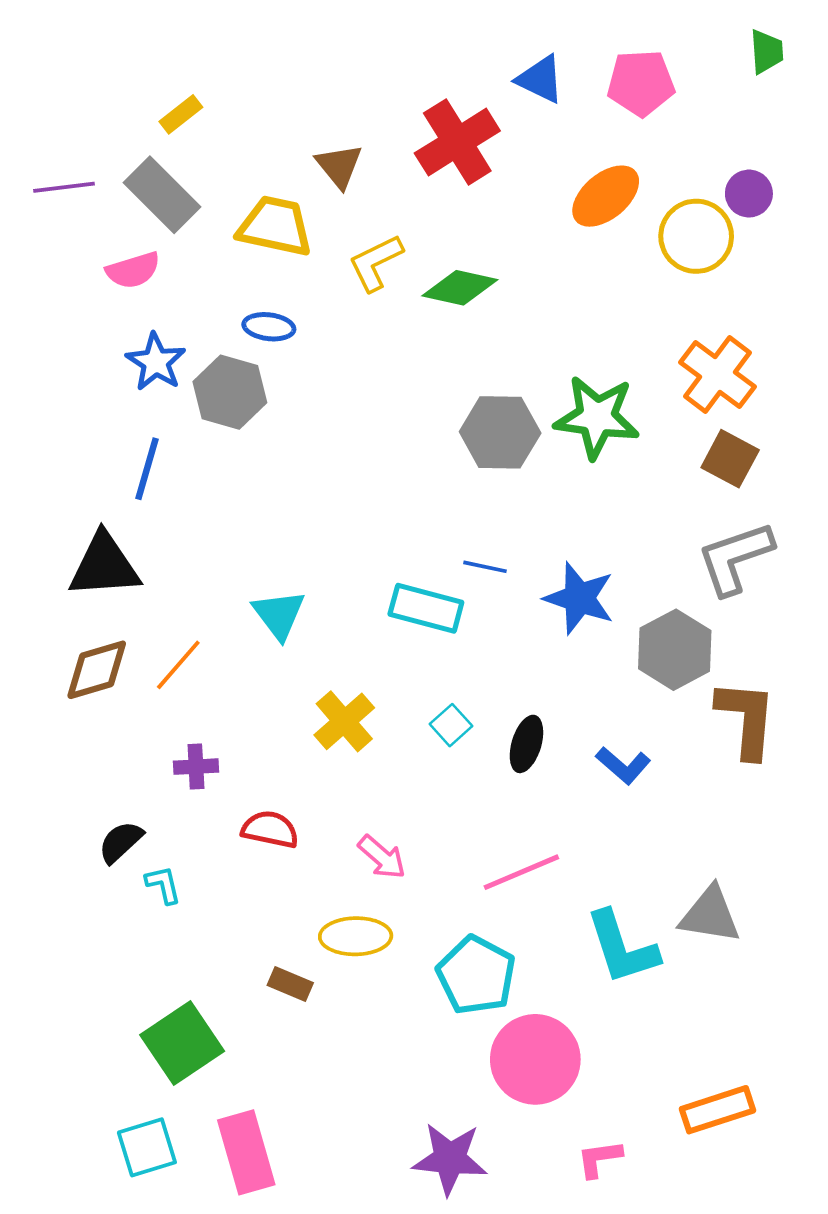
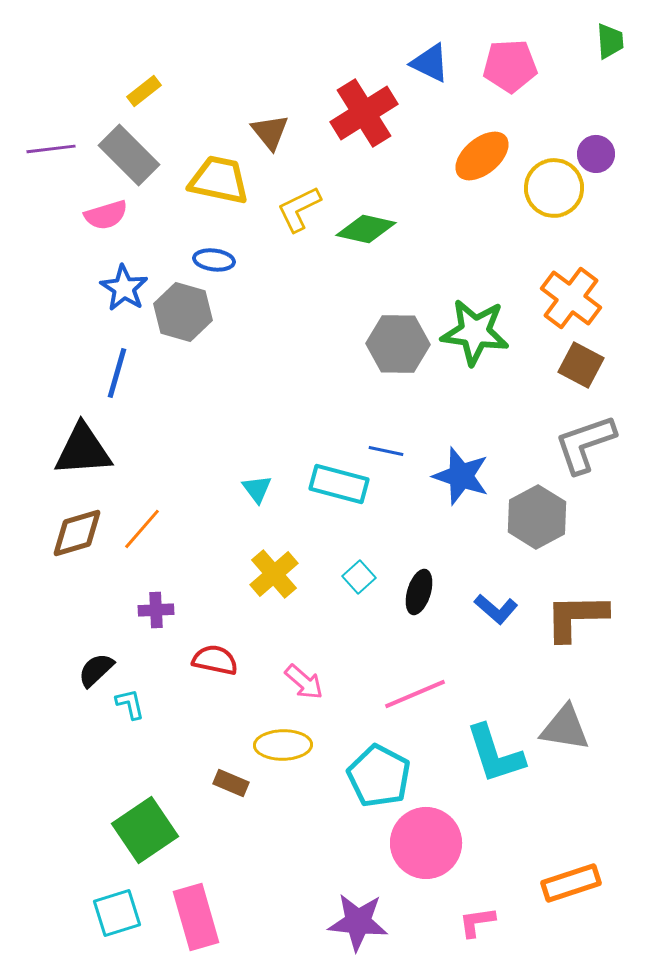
cyan triangle: (279, 615) -> (257, 489), moved, size x0.7
brown L-shape: (746, 719) -> (576, 617), moved, turned -96

